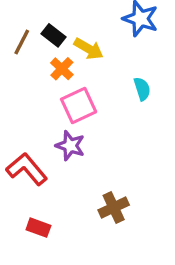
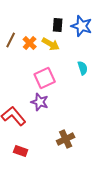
black rectangle: (53, 35) -> (58, 25), moved, turned 56
orange cross: (62, 69) -> (30, 43), moved

